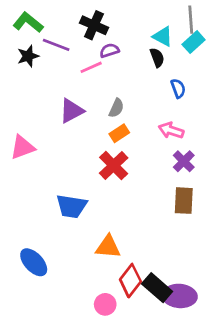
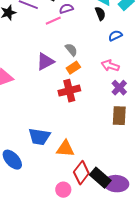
blue semicircle: (178, 88) -> (115, 36), turned -96
gray semicircle: (116, 108) -> (71, 50), turned -64
purple triangle: (72, 111) -> (45, 62), moved
red cross: (114, 166) -> (69, 91), turned 30
blue trapezoid: (72, 206) -> (39, 137), moved

